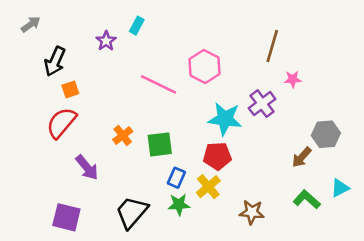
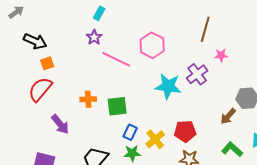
purple star: (106, 41) -> (94, 37), moved
black arrow: (55, 61) -> (35, 41), turned -90
orange cross: (123, 135) -> (88, 99), turned 35
red pentagon: (217, 156) -> (185, 131), moved

